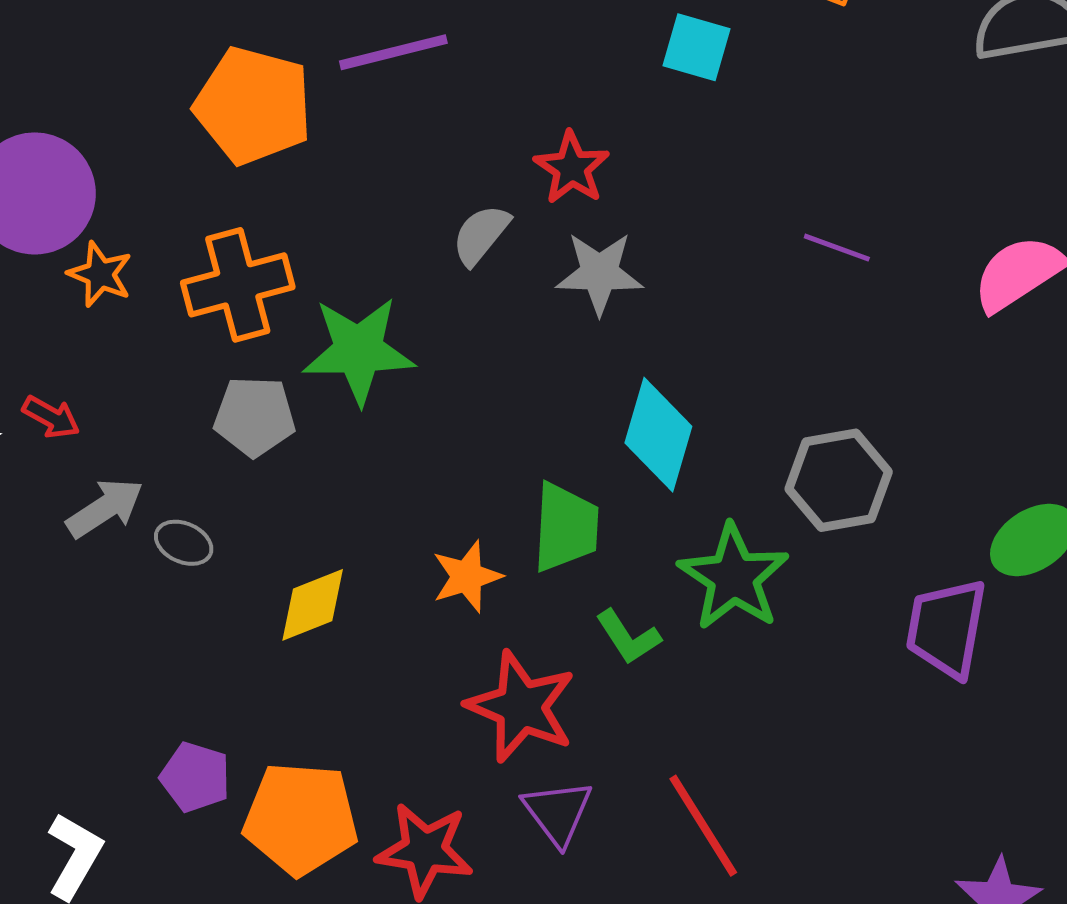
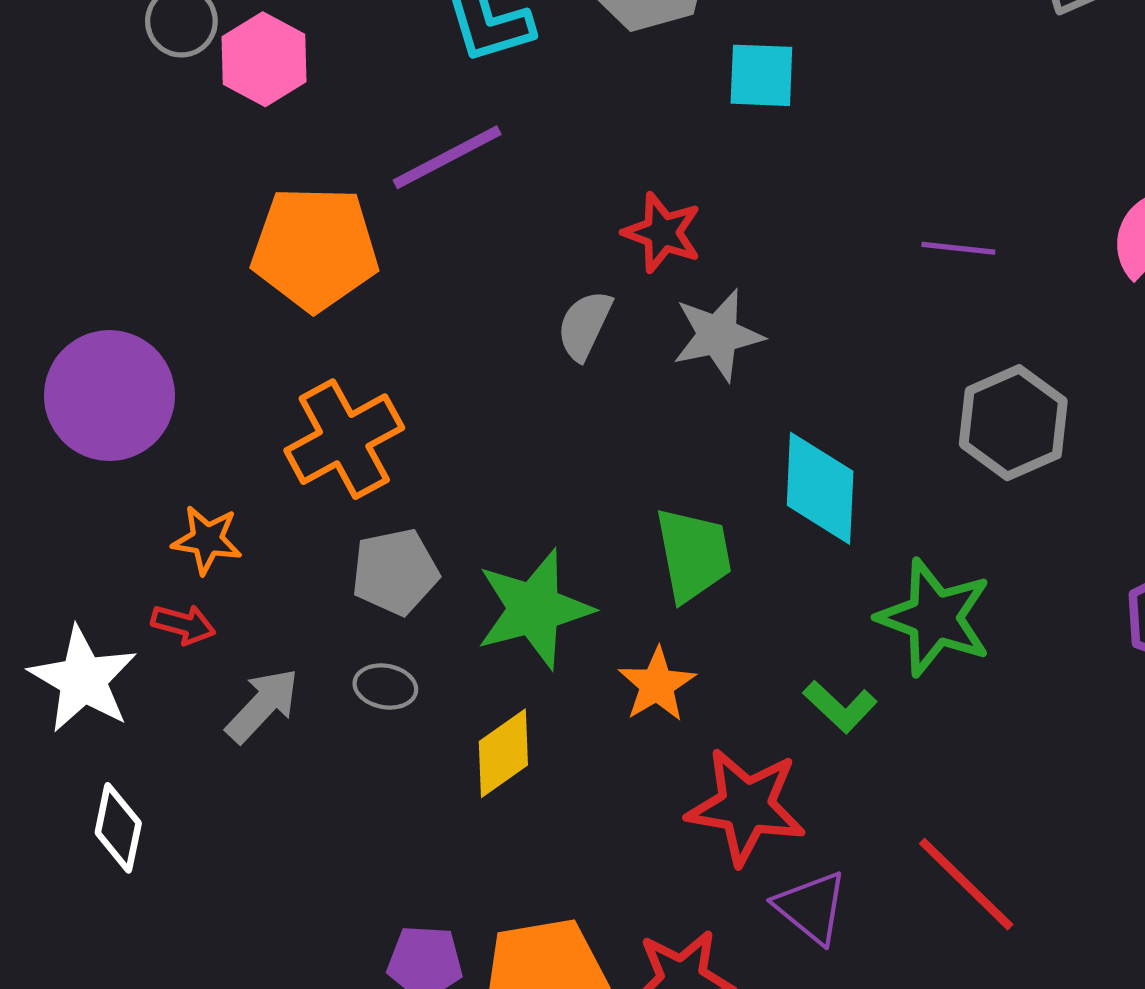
orange star: (100, 274) -> (207, 540), moved
green star: (358, 350) -> (534, 609), moved
gray hexagon: (839, 480) -> (1013, 423), moved
green trapezoid: (566, 527) -> (693, 554), moved
gray ellipse: (184, 543) -> (385, 686), moved

